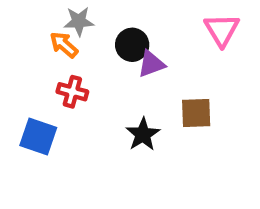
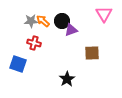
gray star: (79, 21) -> (31, 21), moved
orange arrow: (64, 45) -> (43, 21), moved
black star: (143, 134) -> (67, 79), moved

